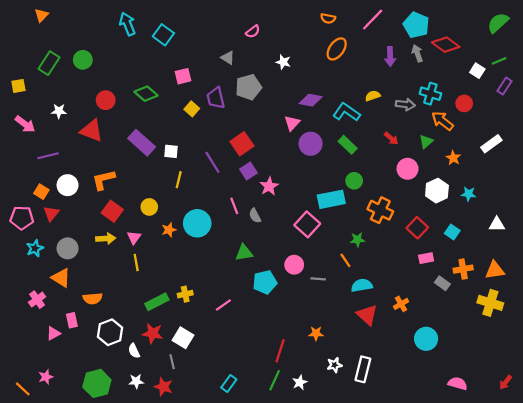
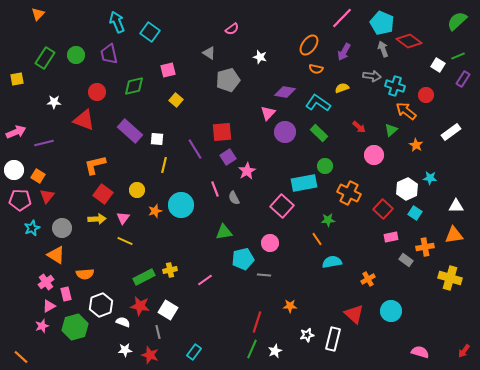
orange semicircle: (328, 18) -> (316, 69), moved
purple arrow: (390, 57) -> (344, 52), moved, turned 30
green diamond: (146, 94) -> (134, 86), turned -55
purple trapezoid: (216, 98) -> (109, 54), moved
gray arrow: (405, 105) -> (372, 76), moved
pink arrow: (25, 124) -> (16, 132), moved, turned -60
red square: (242, 144) -> (222, 132), turned 30
white circle: (68, 185) -> (14, 170), moved
white hexagon: (437, 191) -> (407, 189), moved
yellow line: (136, 263) -> (125, 241), turned -56
orange triangle: (495, 270) -> (454, 235), moved
gray line: (318, 279) -> (264, 275), moved
pink cross: (37, 300) -> (46, 282), moved
red triangle: (367, 315) -> (354, 314), moved
white semicircle: (134, 351) -> (123, 322), turned 136
pink star: (46, 377) -> (42, 326), moved
green hexagon: (97, 383) -> (75, 327), moved
cyan rectangle: (229, 383) -> (194, 352), moved

